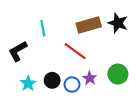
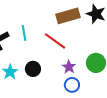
cyan line: (43, 28) -> (24, 33), moved
blue circle: (72, 85) -> (72, 85), moved

